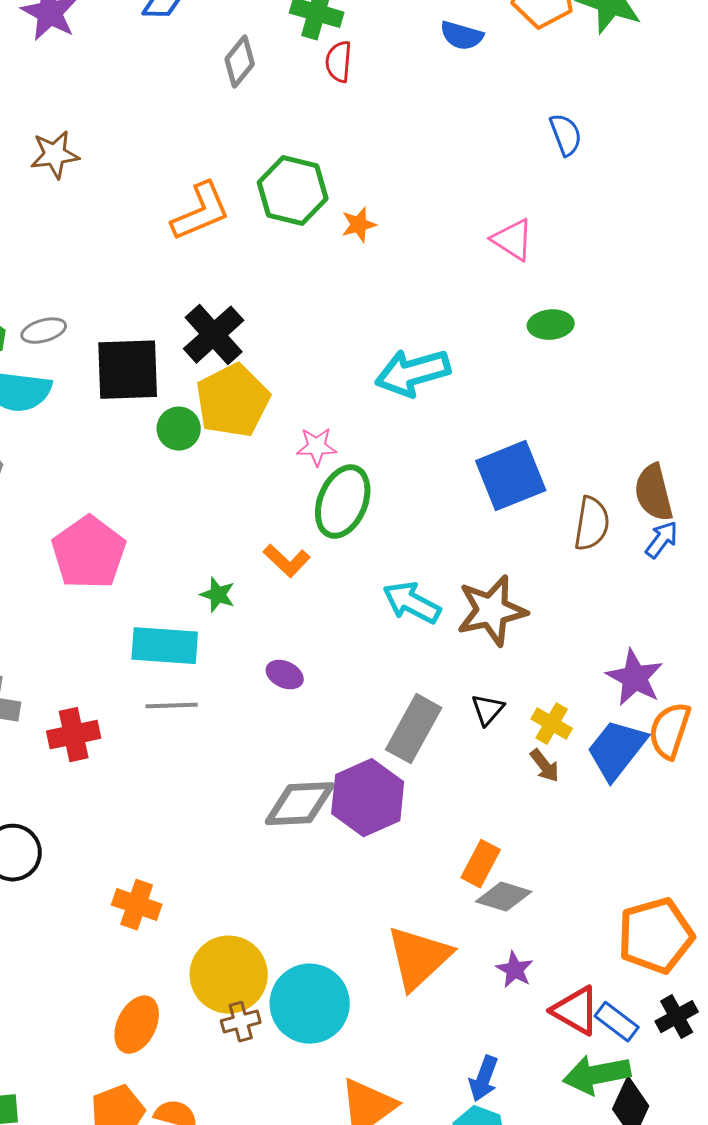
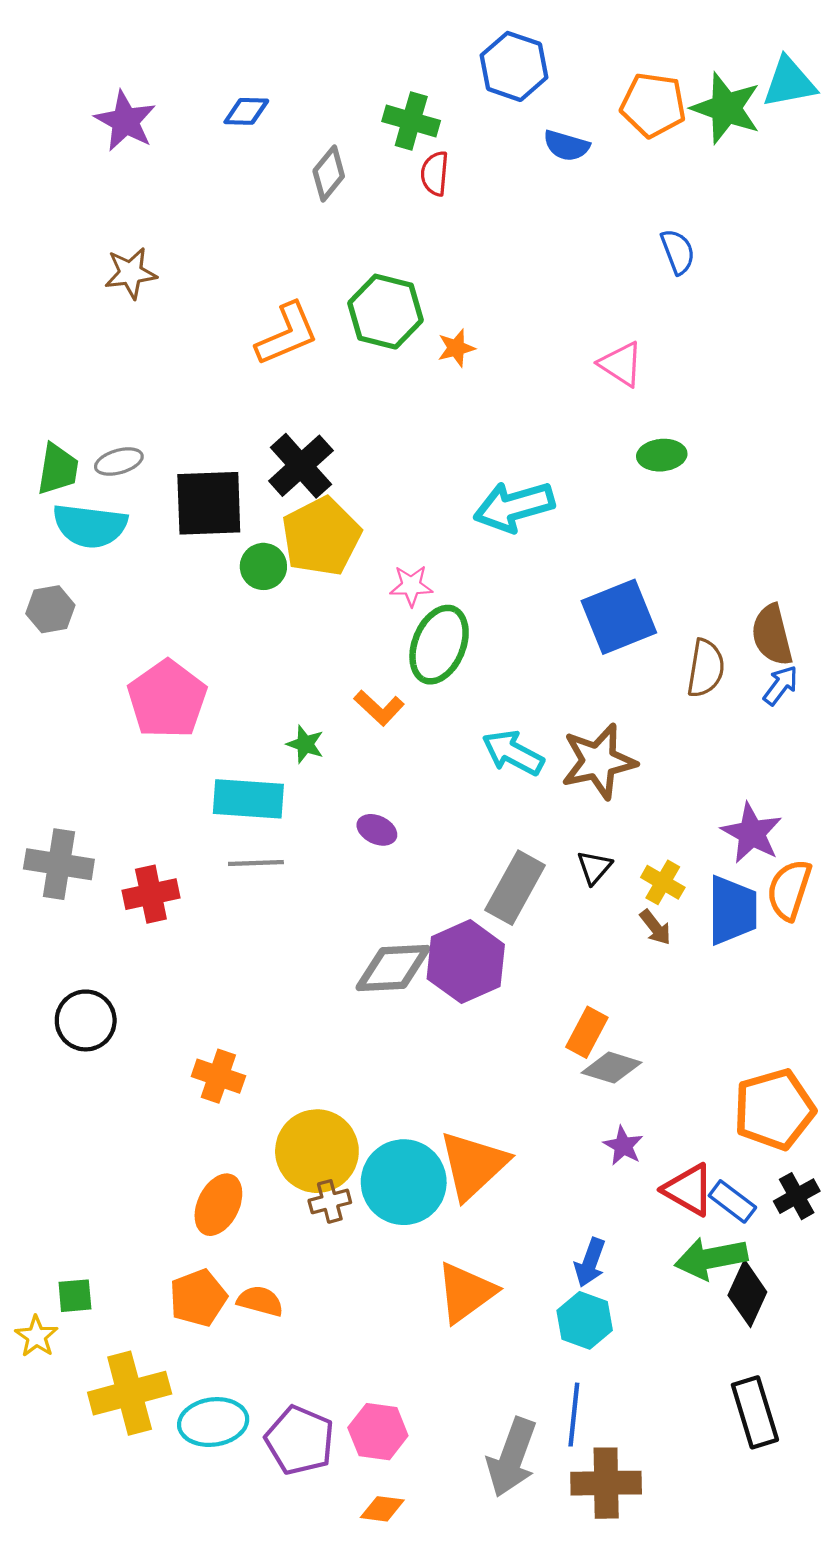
blue trapezoid: (617, 750) -> (732, 910), turned 142
orange triangle: (419, 958) -> (473, 1165), moved

